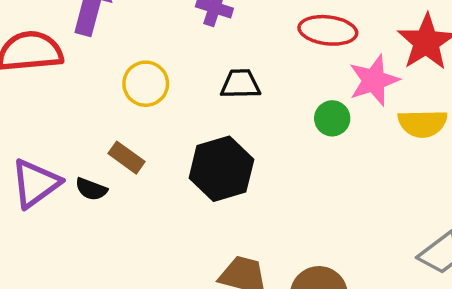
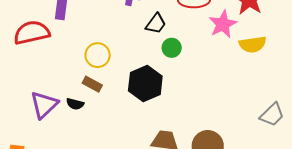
yellow circle: (146, 84) -> (98, 55), moved
black trapezoid: (240, 84) -> (156, 24), moved, turned 135
green circle: (332, 118) -> (172, 48), moved

